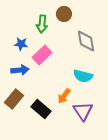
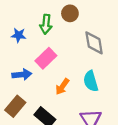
blue star: (21, 44) -> (19, 35), moved
cyan semicircle: (83, 76) -> (91, 81), turned 60
orange arrow: (64, 96) -> (62, 87), moved

